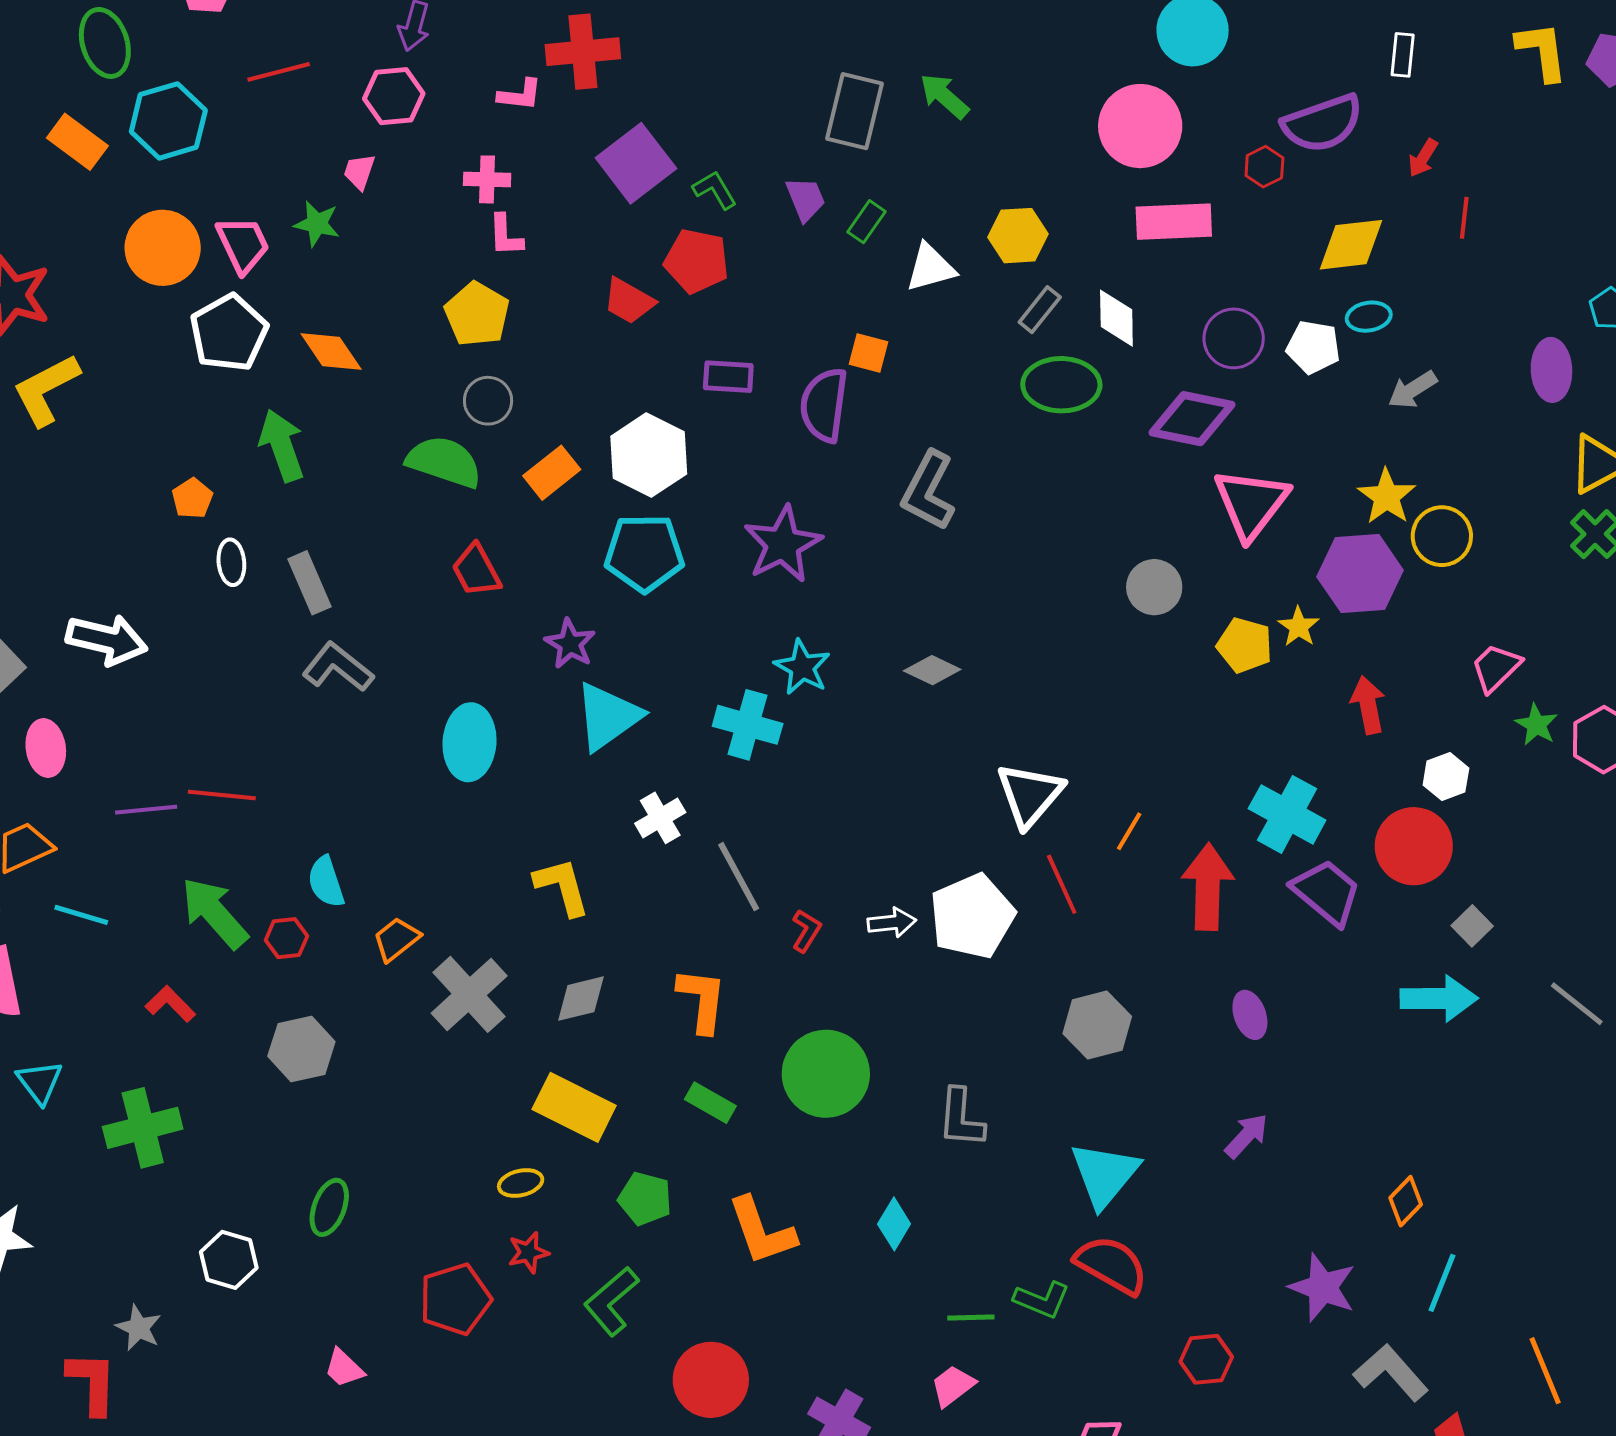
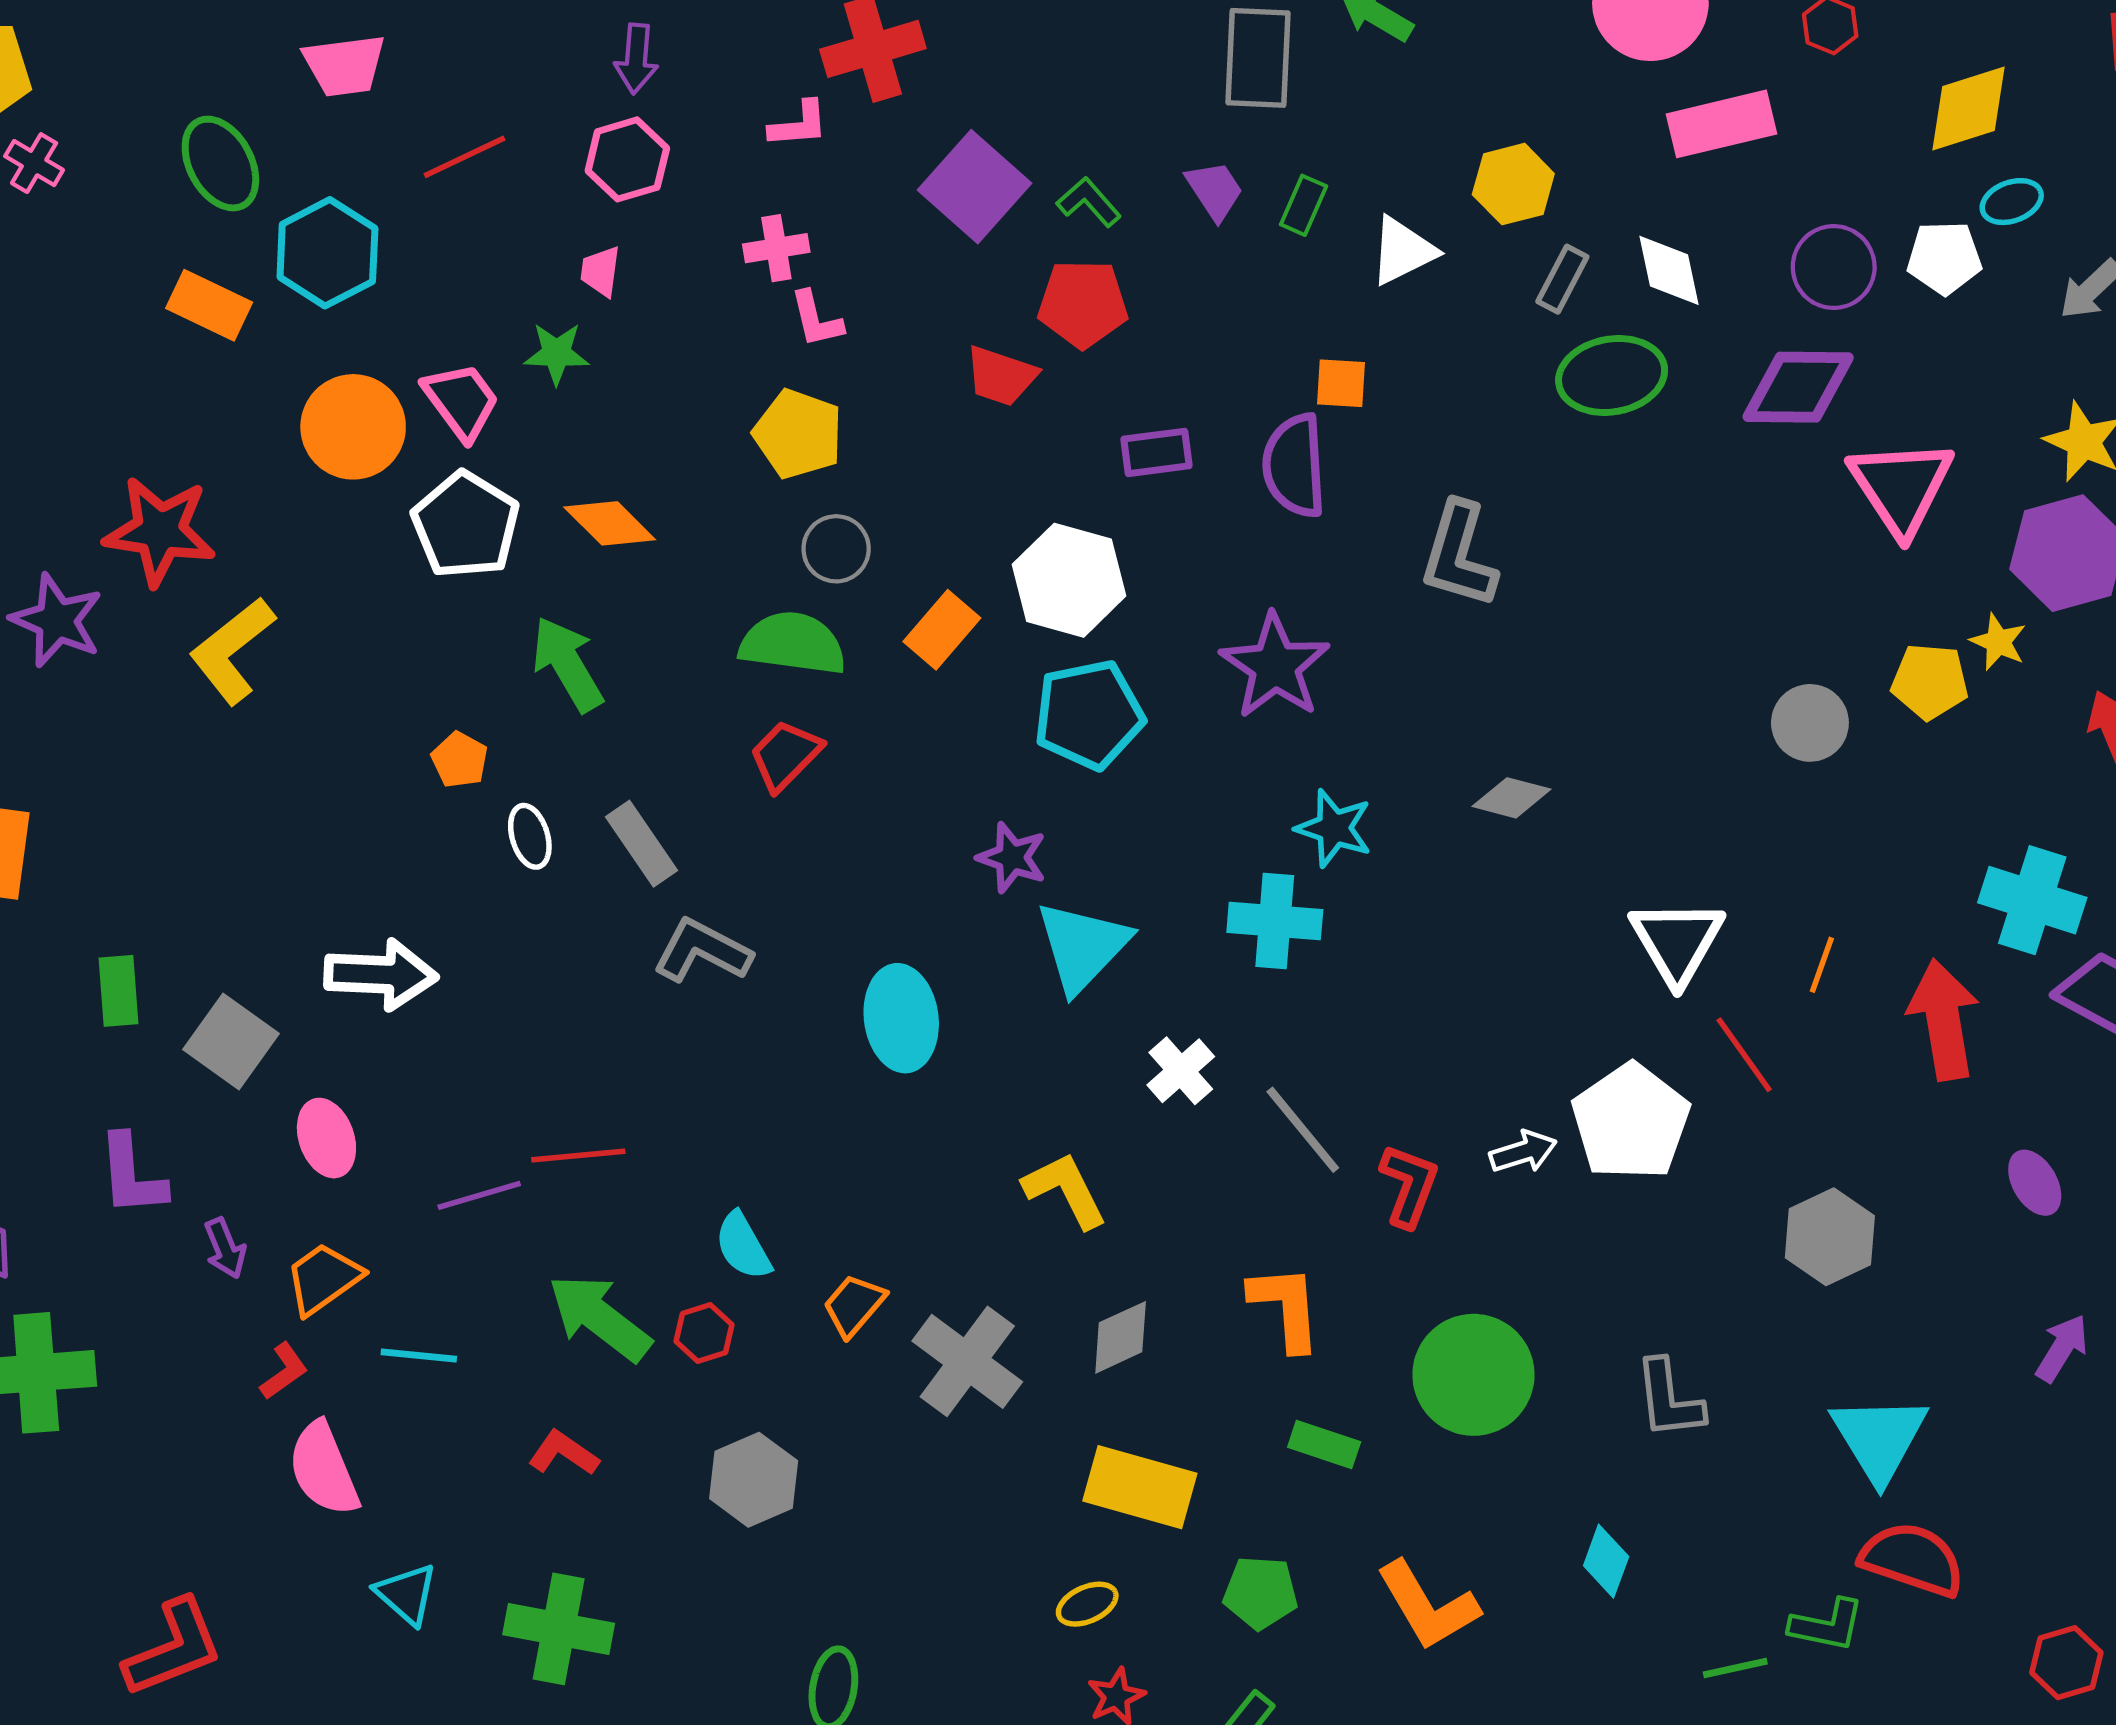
red trapezoid: (476, 570) -> (785, 755), moved, turned 84
gray circle: (1154, 587) -> (1810, 723), moved
red L-shape: (806, 931) -> (1409, 1185), size x1.4
green cross: (143, 1128) -> (559, 1629), turned 36

